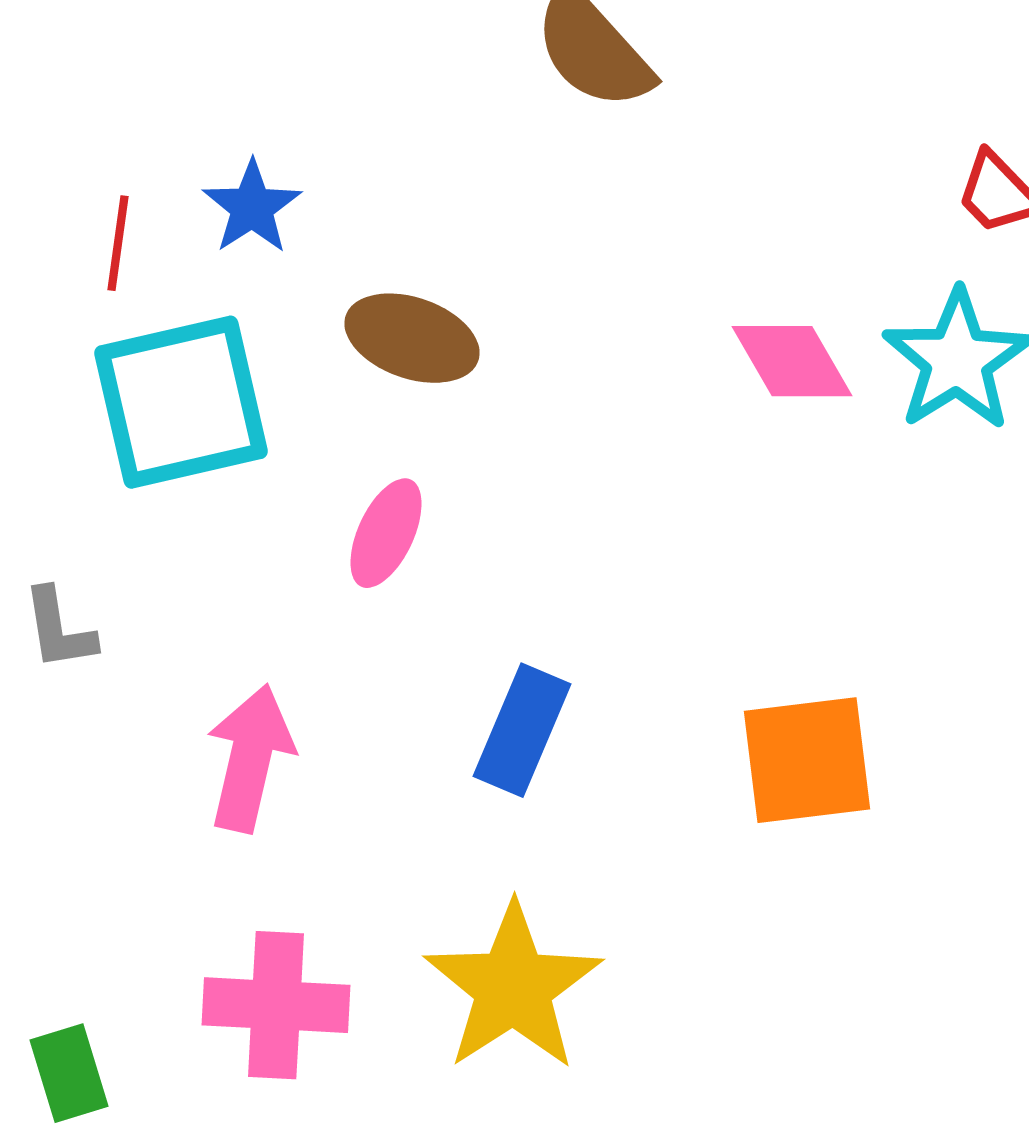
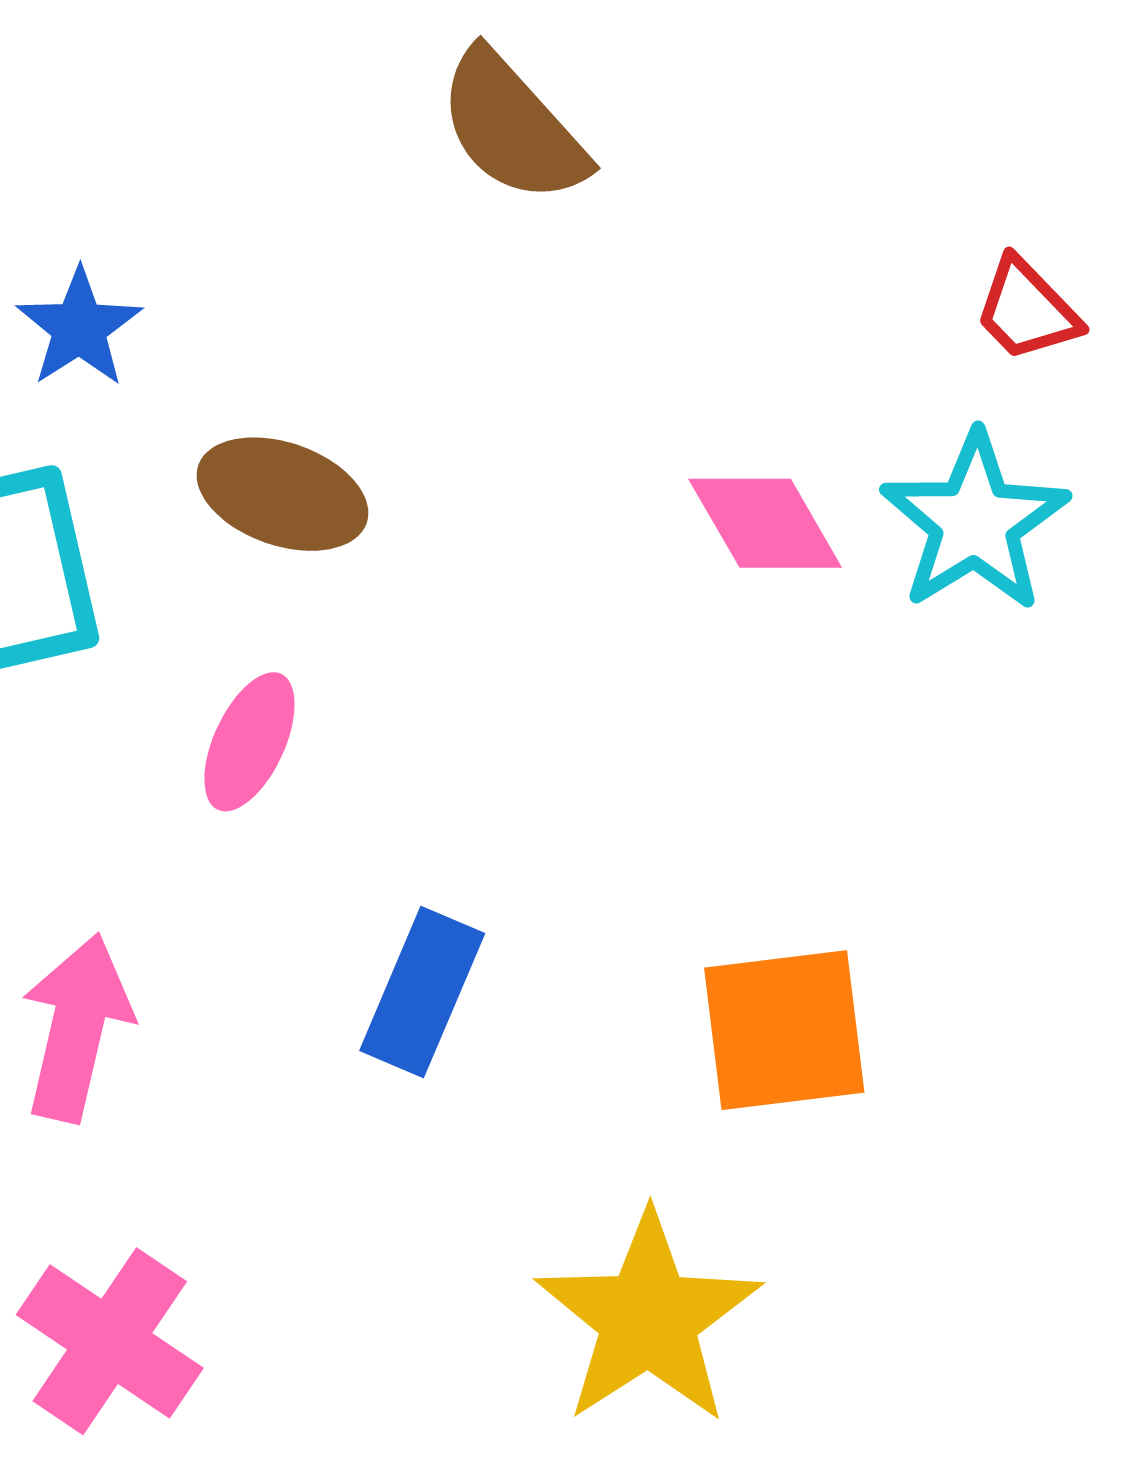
yellow star: (513, 987) -> (648, 1318), moved
pink cross: (276, 1005) -> (110, 1341), turned 31

